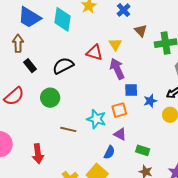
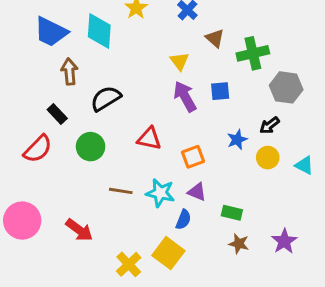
brown arrow: (18, 43) -> (69, 72), moved
red triangle: (94, 53) -> (149, 139), moved
black rectangle: (30, 66) -> (57, 114), moved
blue square: (131, 90) -> (220, 91), moved
cyan star: (96, 119) -> (160, 193), moved
red arrow: (38, 154) -> (79, 230), turned -42

